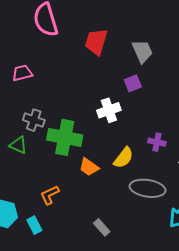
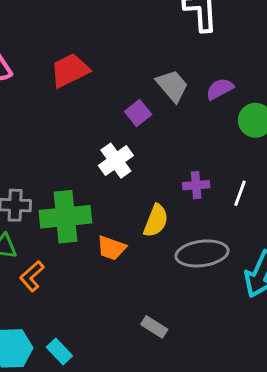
red trapezoid: (96, 42) -> (70, 70), turned 64
gray trapezoid: (142, 51) -> (172, 86), moved
orange L-shape: (50, 195) -> (32, 276), moved

